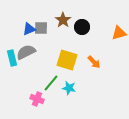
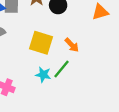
green line: (51, 83) -> (61, 69), moved

